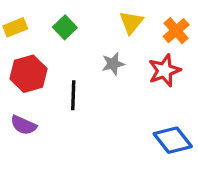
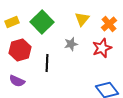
green square: (65, 27) -> (42, 22), size x1.6

